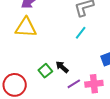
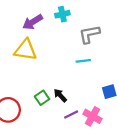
cyan line: (81, 33) -> (83, 61), turned 40
pink cross: (94, 84) -> (92, 116), turned 30

